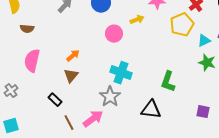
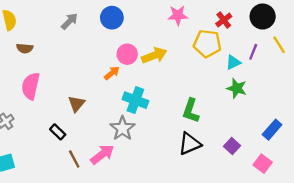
yellow arrow: (137, 20) -> (154, 55), moved, size x1.5
yellow pentagon: (182, 25) -> (207, 44), turned 30
orange arrow: (73, 56) -> (112, 73), moved
black triangle: (151, 110) -> (190, 144), moved, turned -30
purple square: (203, 112) -> (232, 146), turned 32

